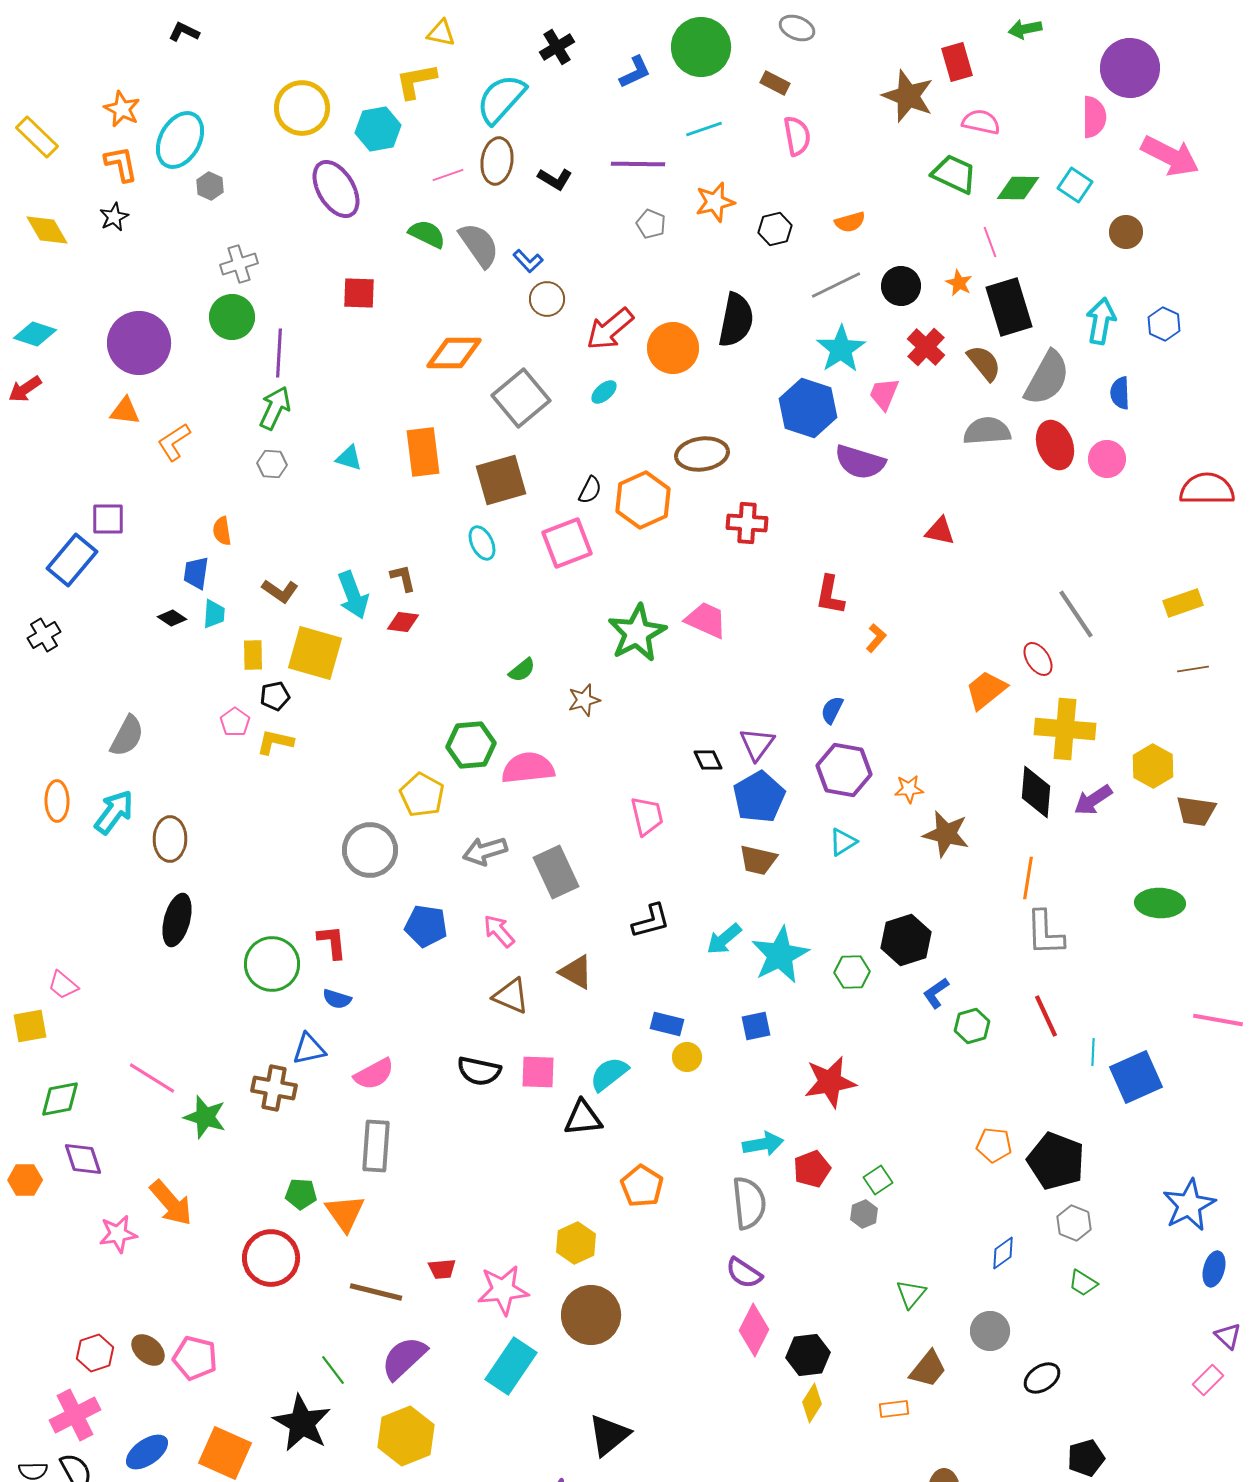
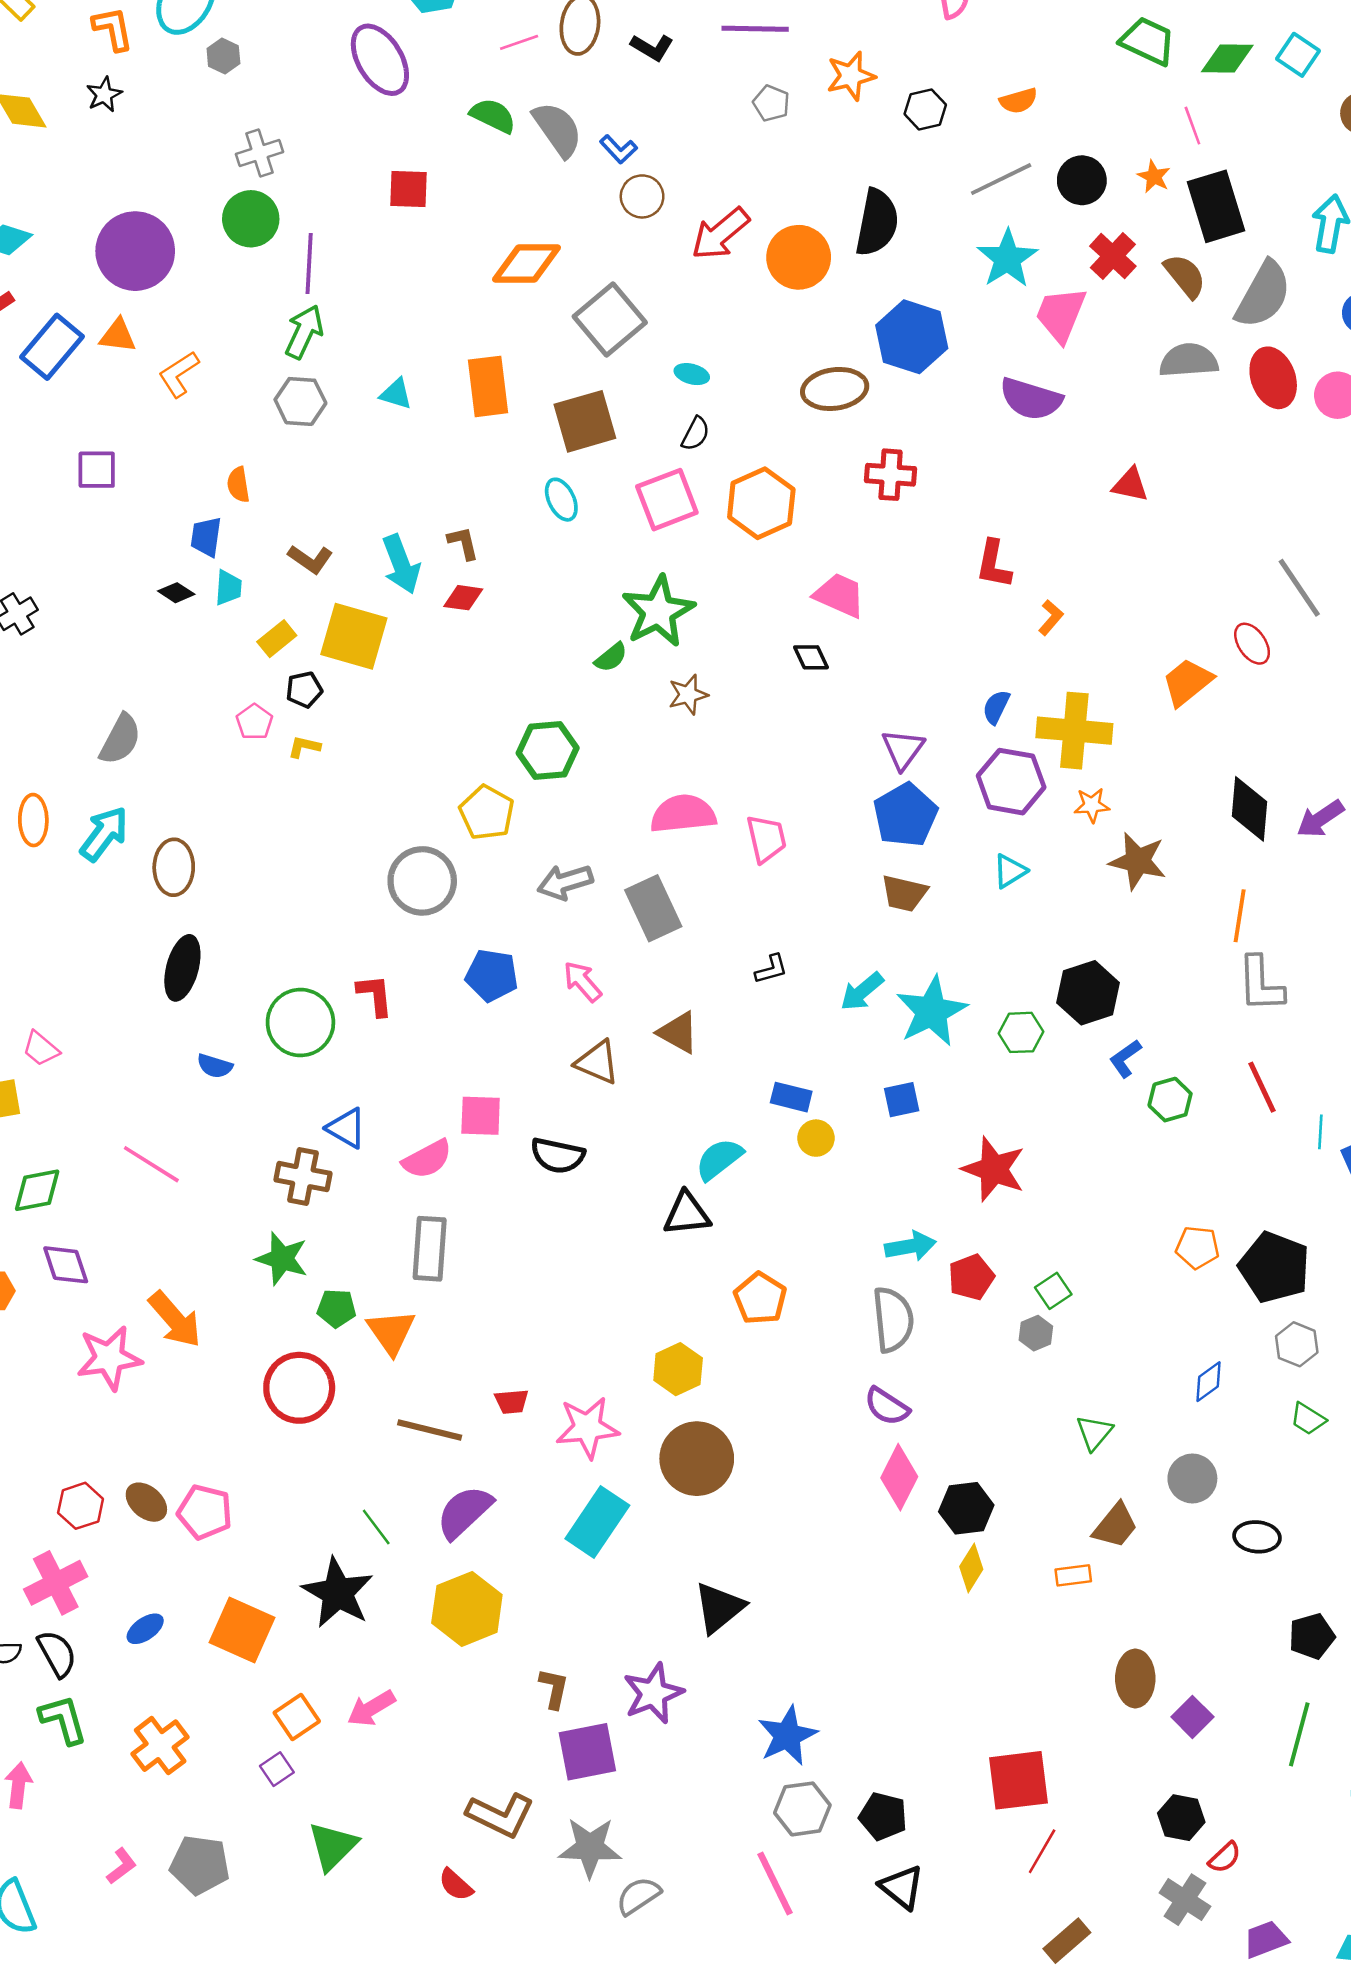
cyan ellipse: (604, 392) -> (692, 374), moved, turned 56
pink trapezoid: (884, 394) -> (1061, 314), size x1.4
blue hexagon: (808, 408) -> (912, 337), moved
gray hexagon: (272, 464) -> (300, 401), size x1.4
orange hexagon: (643, 500) -> (761, 503), moved
blue rectangle: (72, 560) -> (52, 347), moved
green star: (637, 633) -> (658, 611), moved
yellow rectangle: (253, 655) -> (277, 639), turned 52
yellow cross: (1065, 729) -> (1074, 731), moved
yellow L-shape: (275, 742) -> (304, 747), size x0.7
black diamond: (708, 760) -> (811, 657), moved
pink semicircle: (528, 768) -> (683, 814), moved
black L-shape: (651, 921) -> (771, 969), size x0.7
blue semicircle: (337, 999) -> (215, 1066), moved
blue triangle: (309, 1049) -> (346, 1128), turned 42
pink square: (538, 1072) -> (481, 1116), moved
red star: (830, 1082) -> (994, 1169), turned 30
green star: (205, 1117) -> (282, 1259), moved
pink star: (118, 1234) -> (109, 1358), size x1.4
black ellipse: (1042, 1378) -> (1257, 1537), turned 39
blue ellipse: (147, 1452) -> (145, 1629), size x0.7

